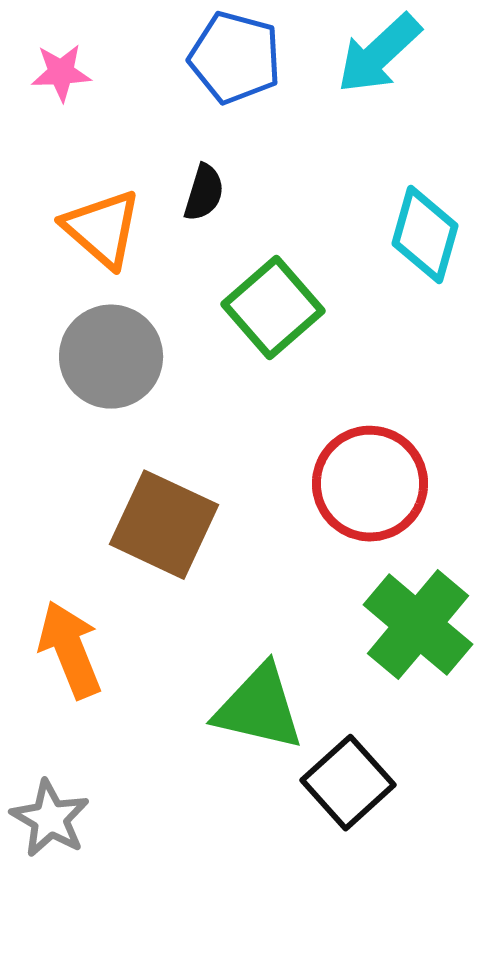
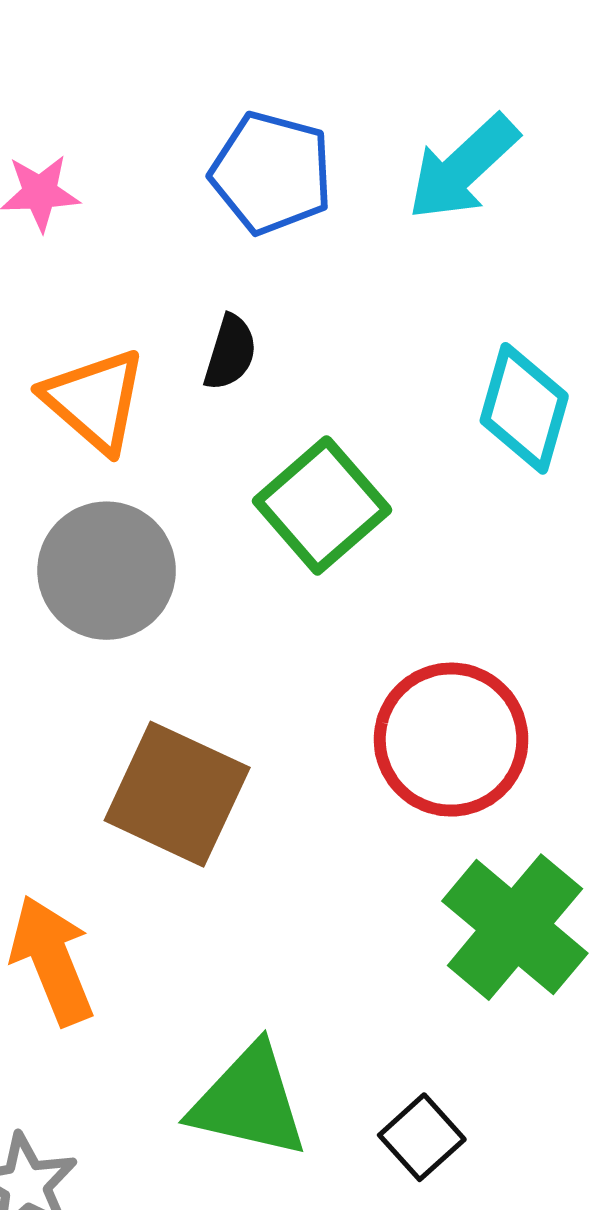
green triangle: (259, 708) -> (249, 1101), moved
black square: (348, 783) -> (422, 1137), size x0.7

